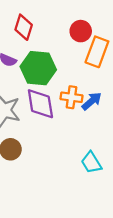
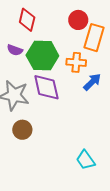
orange cross: (71, 97) -> (76, 62), moved
cyan trapezoid: (91, 163) -> (85, 160), moved

